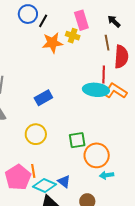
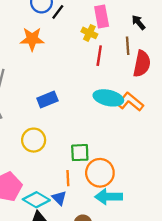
orange star: (52, 43) -> (32, 39), moved
red line: (104, 74) -> (99, 56), moved
orange line: (33, 171) -> (68, 178), moved
cyan arrow: (107, 175) -> (109, 197), size x1.6

